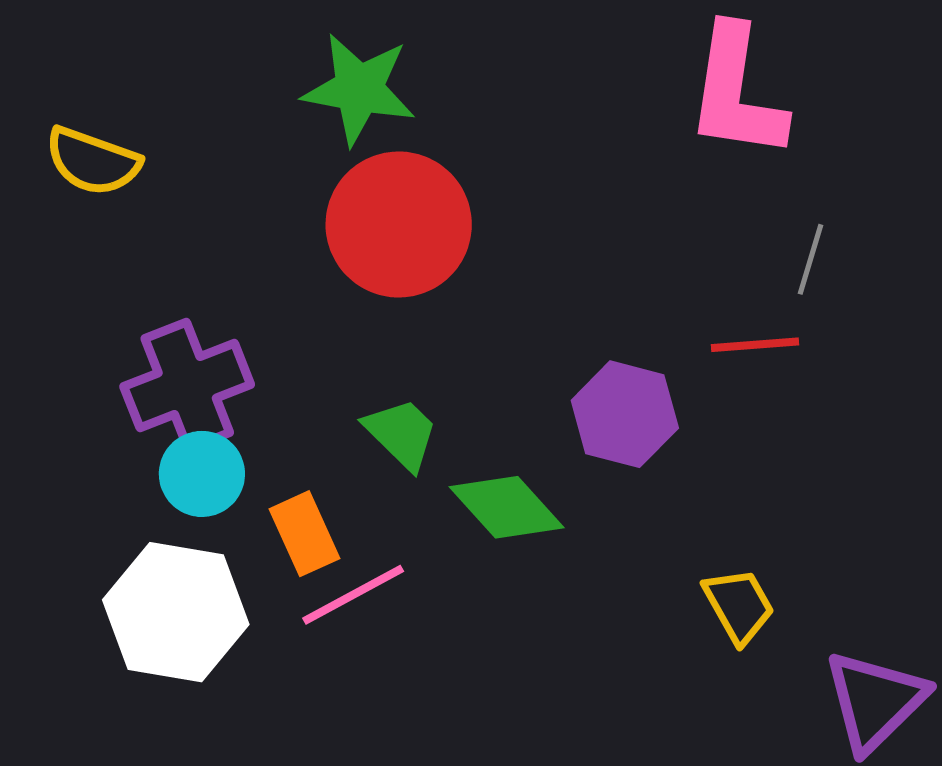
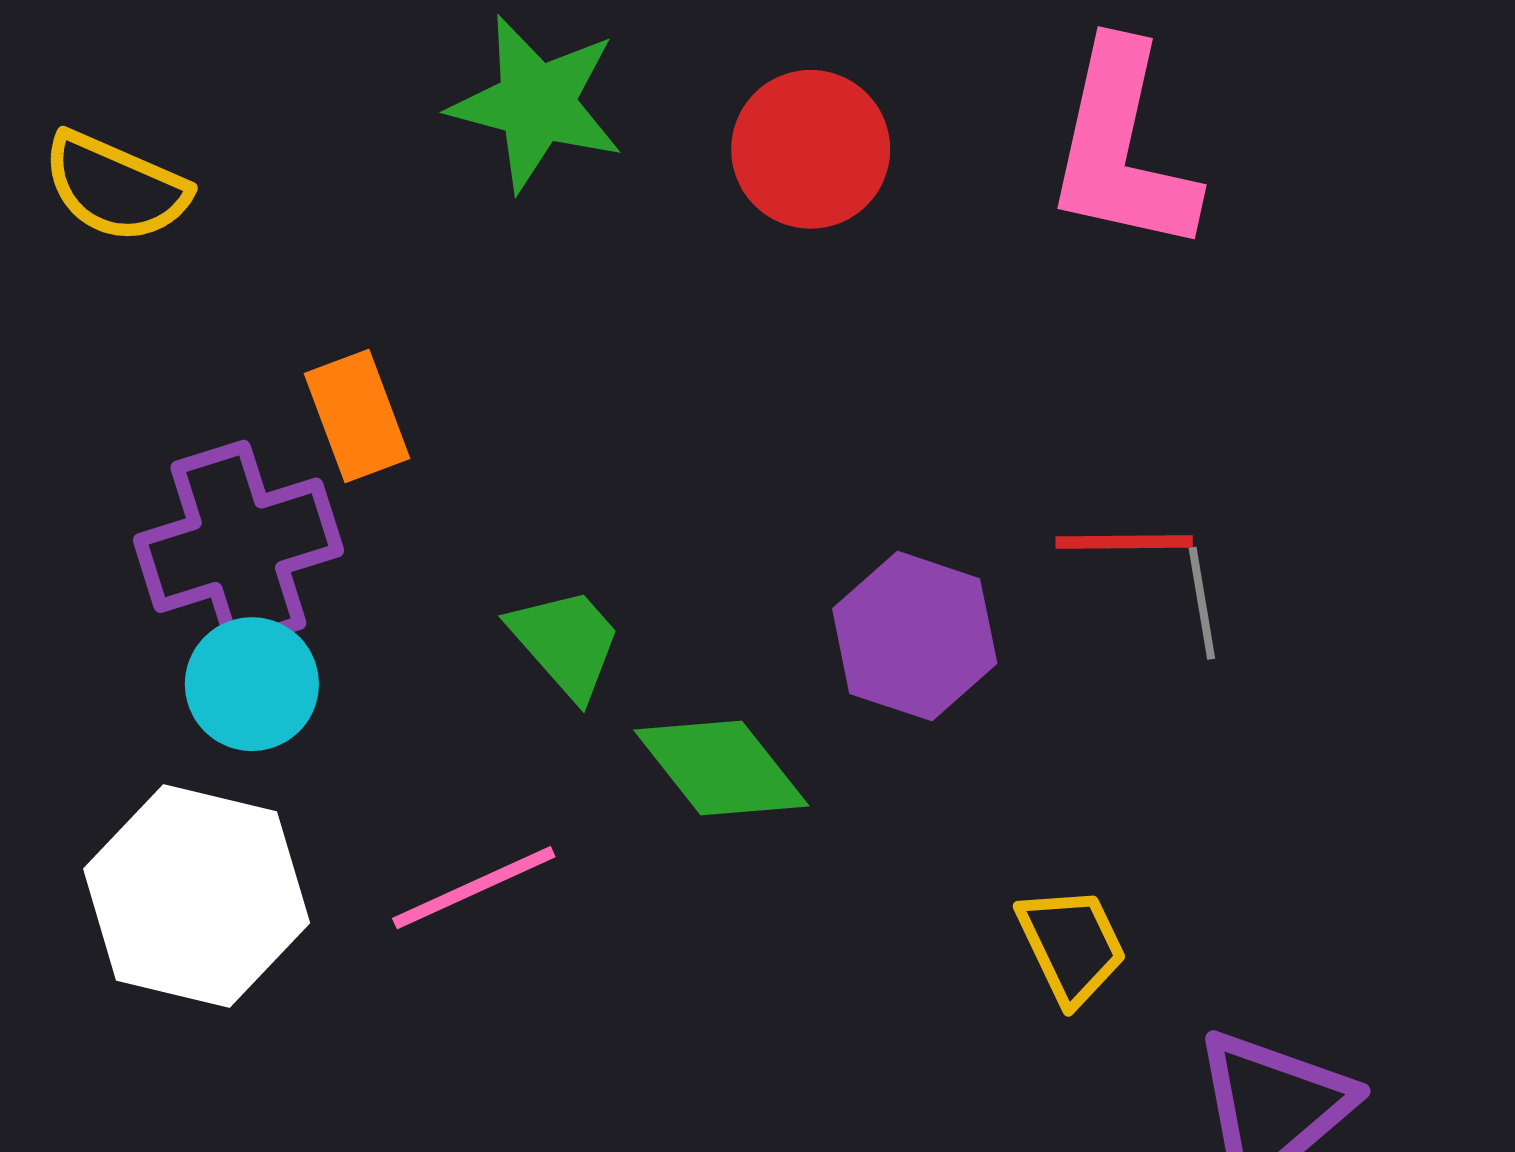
red circle: (399, 224) -> (811, 149), moved, size x0.7
gray line: (810, 259) -> (1202, 603), moved, turned -30
orange rectangle: (305, 534) -> (357, 416), moved

